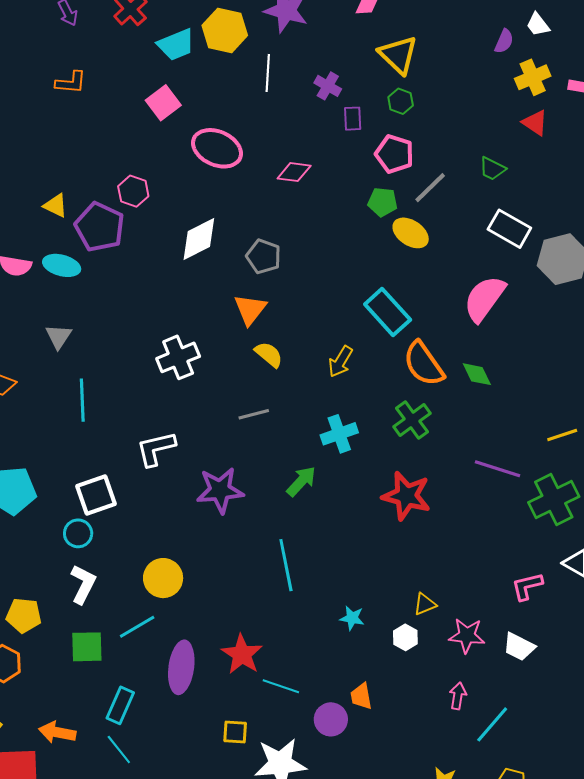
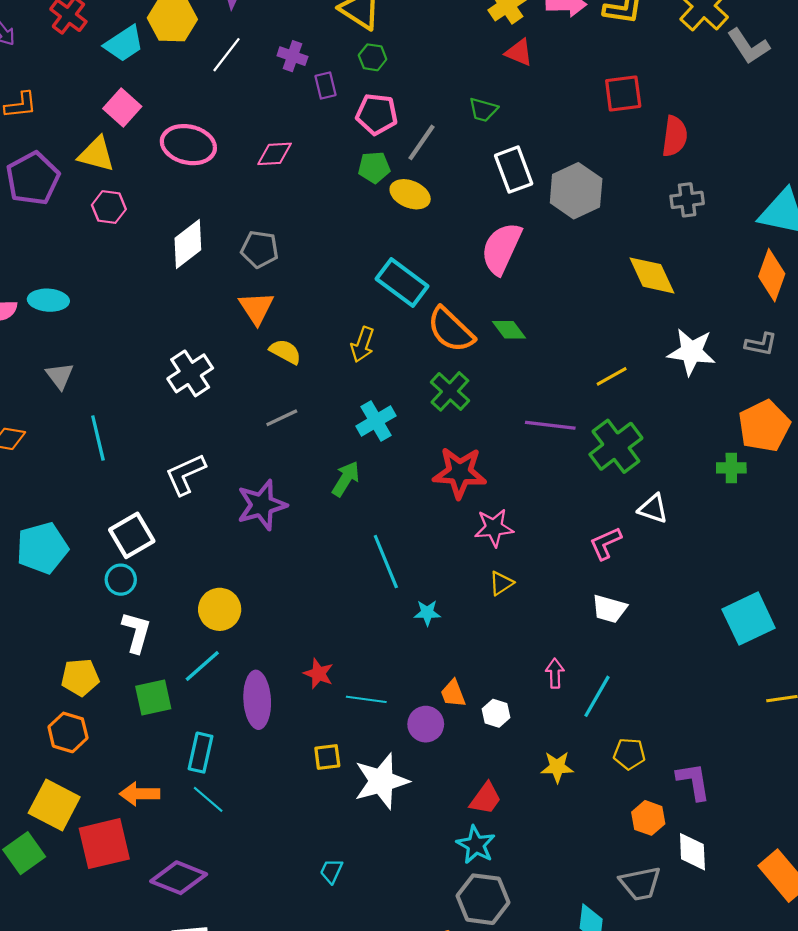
white line: (268, 73) -> (226, 55), turned 45
yellow triangle: (56, 206) -> (96, 154), moved, size x1.4
purple pentagon: (100, 227) -> (33, 178), moved, turned 30
white rectangle: (509, 229) -> (514, 170), turned 51
cyan line: (286, 565) -> (386, 562), moved
pink star: (467, 636) -> (494, 528), moved
white hexagon: (405, 637) -> (496, 713), moved
red star: (242, 654) -> (318, 674), size x0.7

